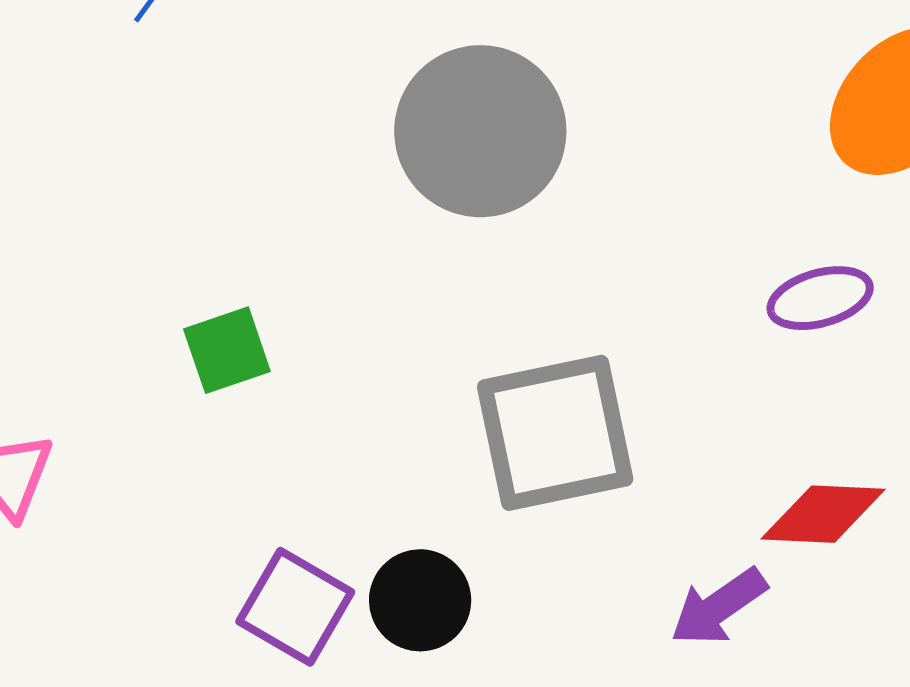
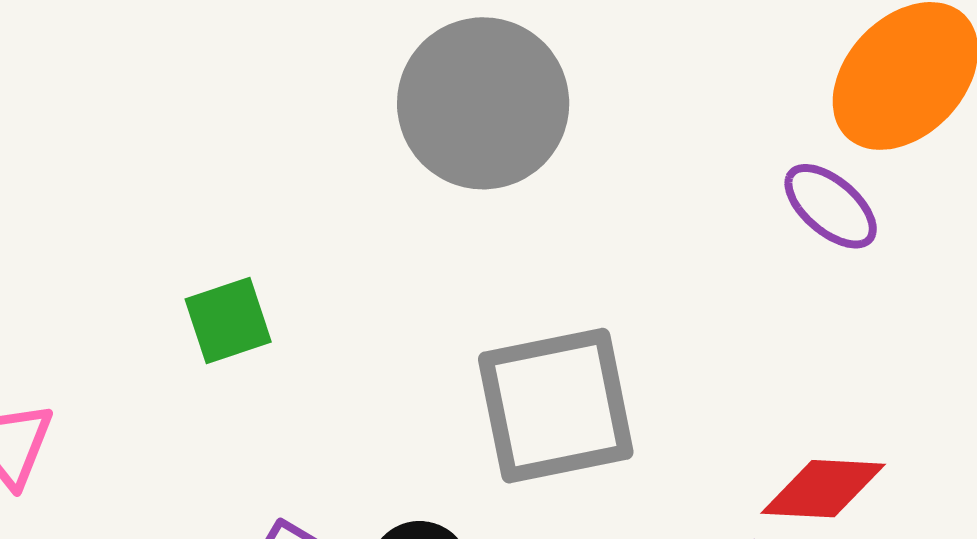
purple ellipse: (820, 298) -> (831, 206), moved, turned 56

